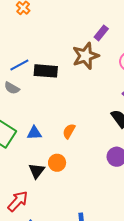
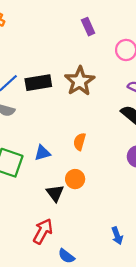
purple rectangle: (101, 33) -> (88, 27), turned -49
brown star: (86, 56) -> (80, 81), moved

